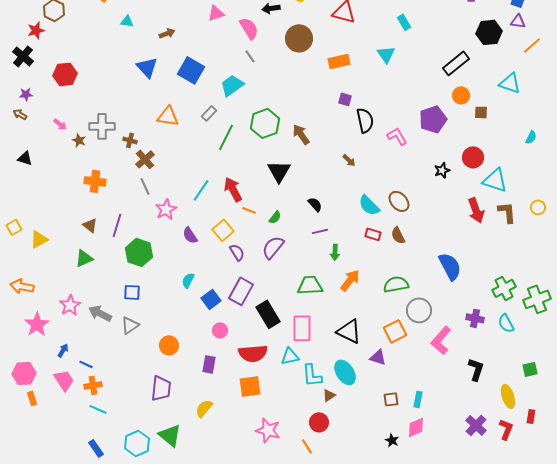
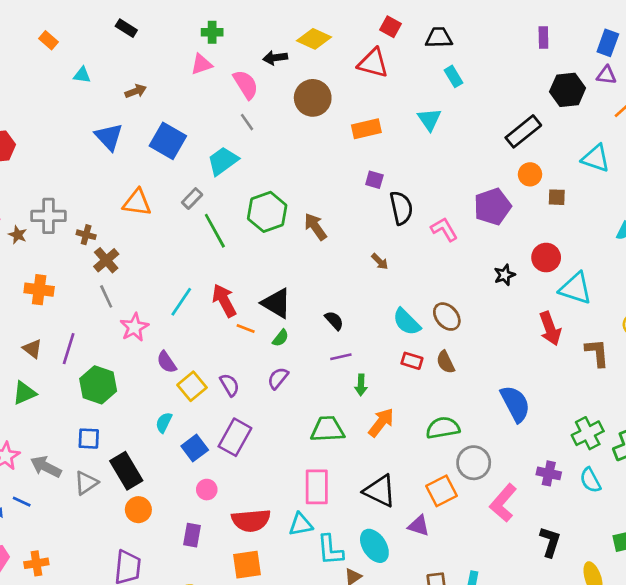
green line: (226, 137) -> (215, 231), turned -56
black triangle: (279, 171) -> (277, 303), moved, turned -30
brown L-shape: (507, 212) -> (597, 353), moved
yellow square: (223, 230) -> (192, 386), moved
purple semicircle: (273, 247) -> (278, 378), size x0.7
black rectangle: (268, 314) -> (126, 471), moved
blue line: (86, 364) -> (22, 502), moved

